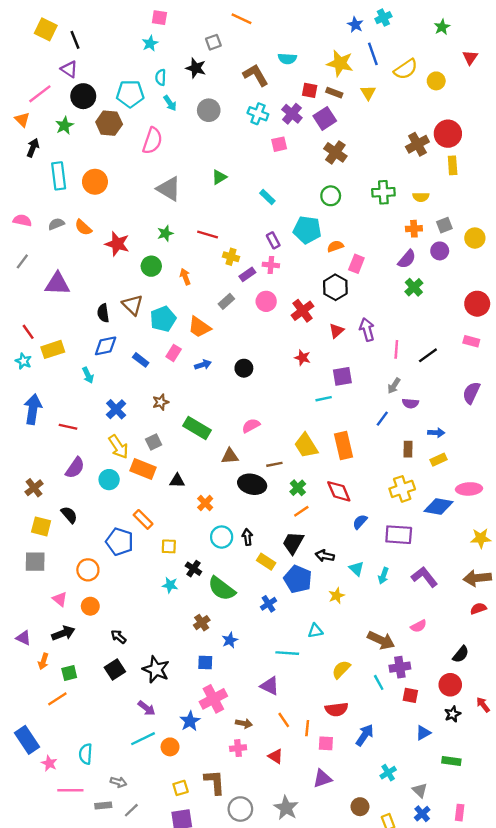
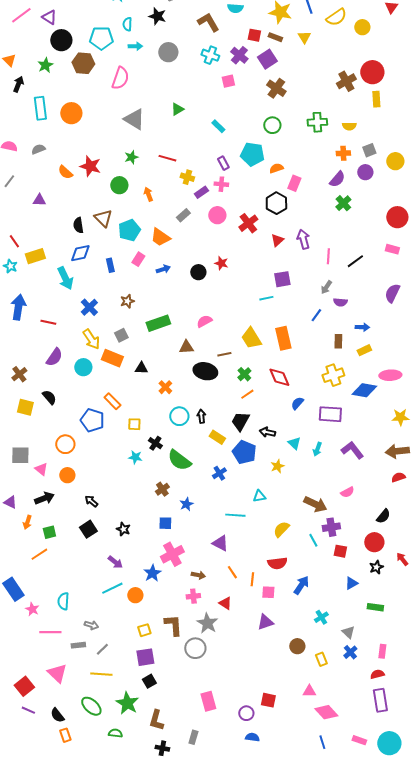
pink line: (40, 94) -> (21, 15), moved
cyan arrow: (170, 103) -> (135, 46), turned -56
orange semicircle: (83, 227) -> (65, 172), moved
purple triangle: (57, 284) -> (39, 200), size x0.6
red star: (303, 358) -> (221, 263), moved
blue rectangle: (141, 360) -> (110, 265), turned 40
cyan arrow: (88, 375) -> (65, 278), size x1.6
green rectangle: (197, 428) -> (158, 323), turned -50
gray square: (35, 562) -> (20, 455), moved
black star: (156, 669) -> (123, 529), size x0.6
gray star: (286, 808) -> (207, 623), moved

